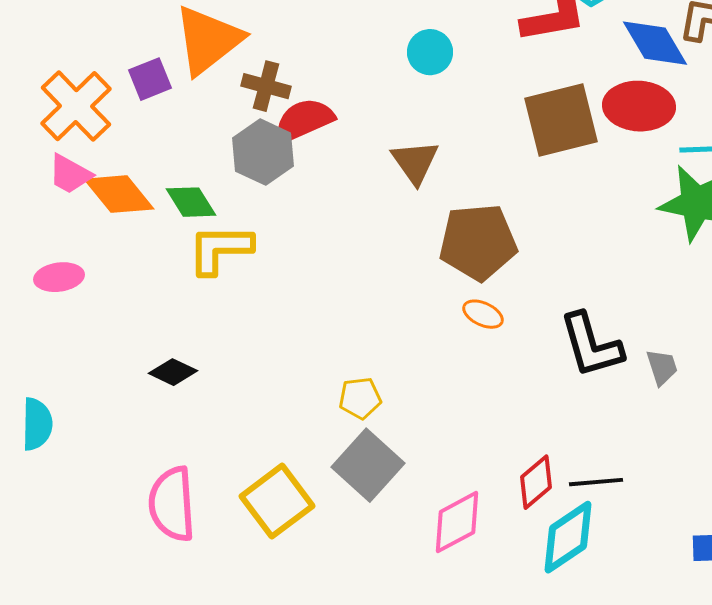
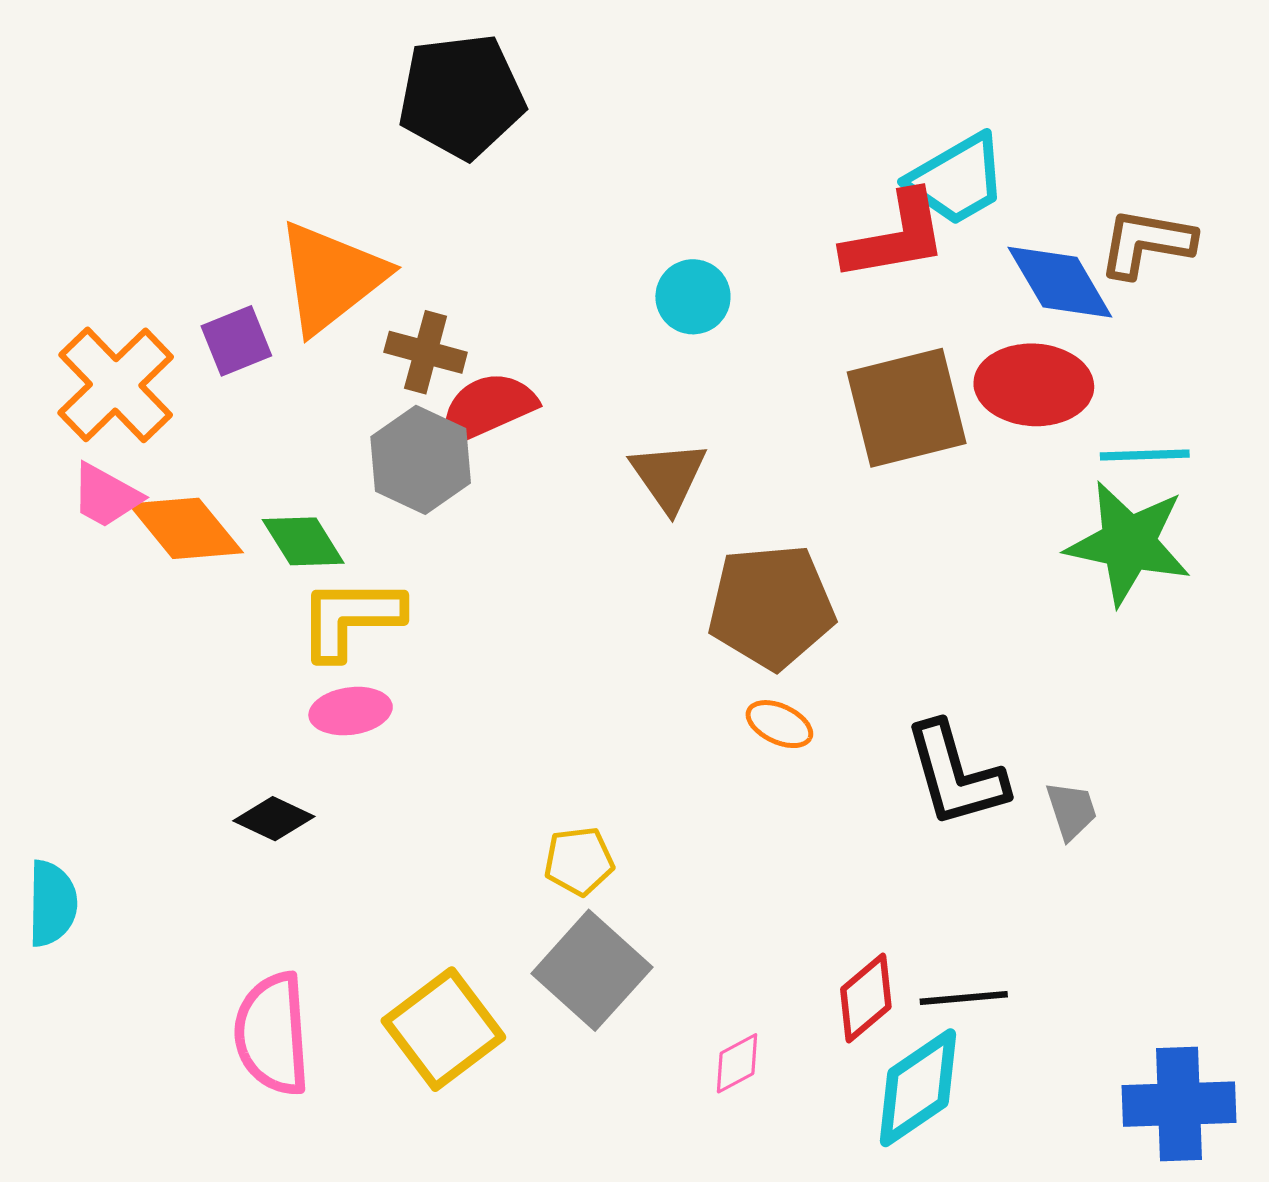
pink ellipse: (59, 277) -> (351, 711), moved
pink diamond: (457, 522) -> (737, 1063), size x0.6

